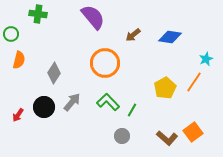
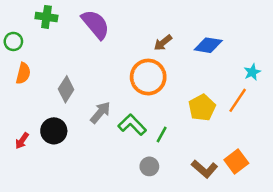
purple semicircle: (93, 17) -> (95, 24), moved
orange circle: (105, 63) -> (148, 77), moved
gray arrow: (72, 102) -> (100, 113), moved

